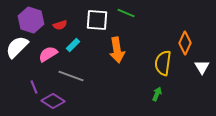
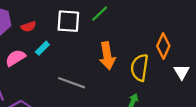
green line: (126, 13) -> (100, 14), turned -66
orange arrow: (117, 50) -> (107, 56), moved
gray line: (71, 76) -> (72, 83), moved

